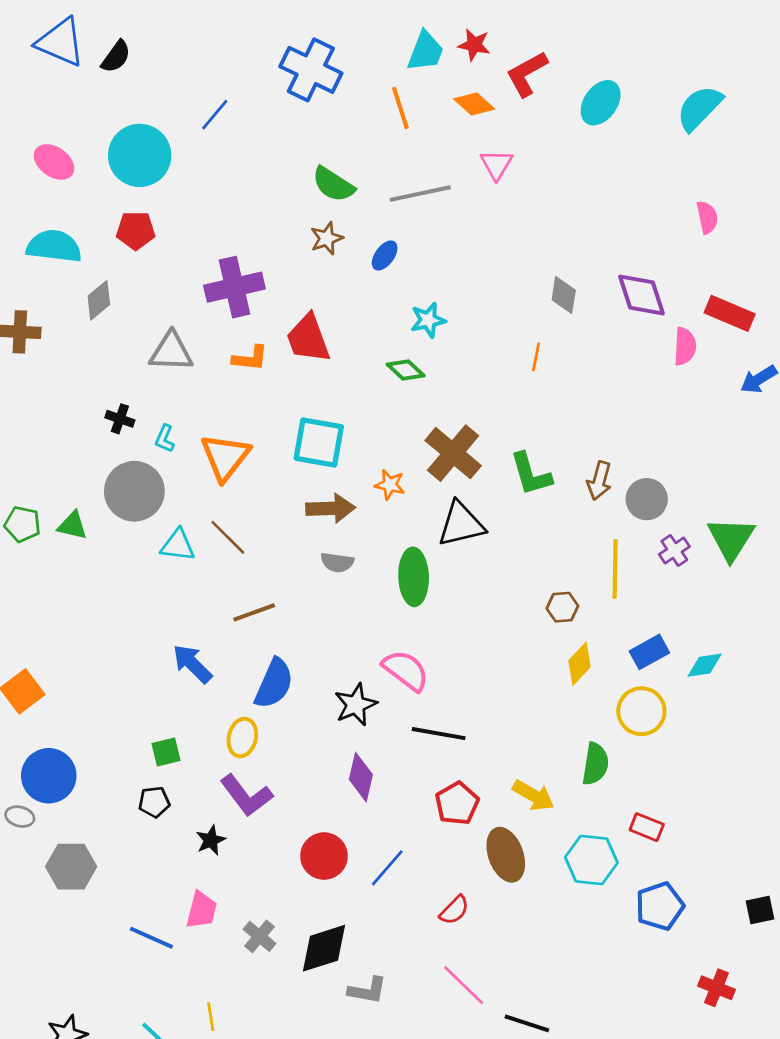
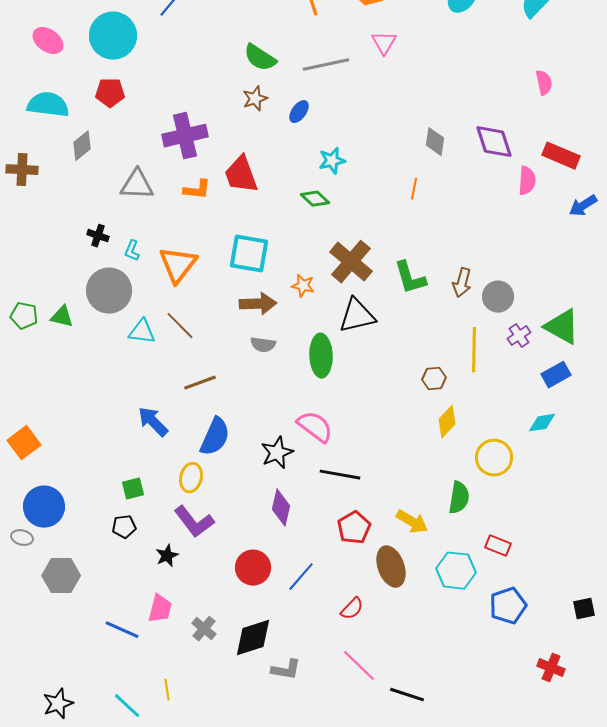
green triangle: (731, 539) -> (562, 327), turned -33
blue rectangle: (649, 652) -> (556, 375), moved

